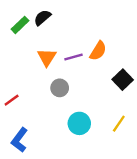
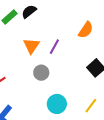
orange semicircle: (98, 51) -> (86, 30), moved
purple line: (73, 57) -> (54, 47), turned -49

